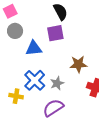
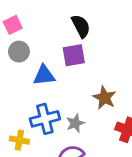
brown star: (78, 64) -> (104, 98), turned 30
blue cross: (35, 80) -> (45, 119), turned 30

